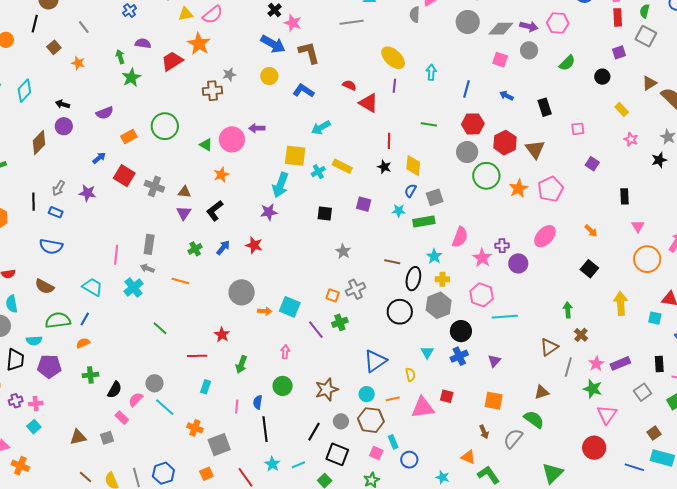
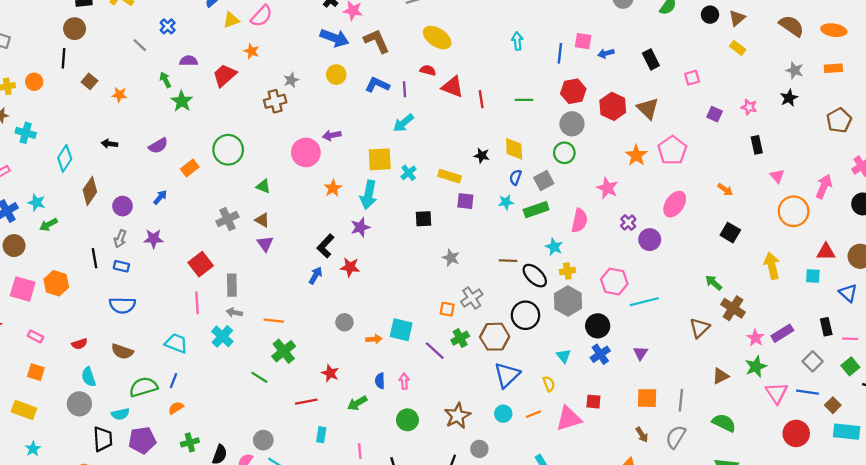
gray line: (84, 27) -> (140, 45), moved
orange star: (199, 44) -> (251, 51), size x0.6
yellow ellipse: (393, 58) -> (437, 38), moved
pink square: (500, 60) -> (583, 41), moved
brown triangle: (649, 83) -> (737, 18), moved
purple line: (394, 86) -> (405, 89), moved
cyan diamond: (24, 91) -> (65, 158), moved
blue arrow: (506, 96) -> (606, 53), turned -32
purple circle: (64, 126) -> (123, 206), moved
pink star: (631, 139) -> (749, 107), moved
red line: (389, 141) -> (481, 99), moved
green triangle: (206, 145) -> (263, 186), moved
yellow rectangle: (342, 166) -> (450, 176), moved
orange star: (221, 175) -> (333, 188), moved
red square: (124, 176) -> (201, 264), moved, turned 30
green circle: (486, 176) -> (564, 153), moved, size x0.7
gray cross: (154, 186) -> (227, 219), turned -36
brown triangle: (184, 192) -> (262, 220), turned 32
black L-shape: (215, 211) -> (325, 246), moved
purple cross: (502, 246) -> (628, 223), turned -32
green cross: (195, 249) -> (284, 351), moved, size x1.5
pink star: (482, 258) -> (607, 188), moved
black ellipse: (413, 279) -> (535, 276), turned -50
gray circle: (242, 292) -> (344, 322), size x0.6
green arrow: (568, 310) -> (714, 283), turned -35
brown cross: (581, 335) -> (733, 308), size x1.5
green arrow: (241, 364) -> (357, 403), turned 48
gray line: (568, 367) -> (681, 400), moved
green star: (593, 389) -> (756, 367), turned -30
brown triangle: (542, 392) -> (721, 376), moved
blue semicircle: (258, 402) -> (380, 381), moved
green semicircle: (534, 419) -> (724, 423), moved
brown hexagon: (371, 420) -> (495, 337), moved
red circle: (594, 448) -> (796, 433), moved
blue line: (634, 467) -> (808, 392), moved

